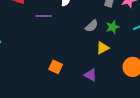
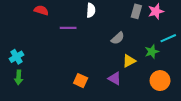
green star: (113, 27) -> (152, 52), moved
purple triangle: (91, 75) -> (115, 78), moved

